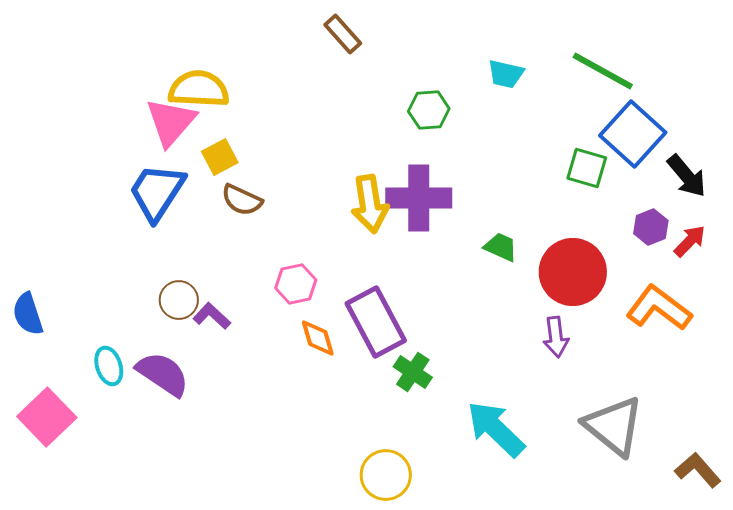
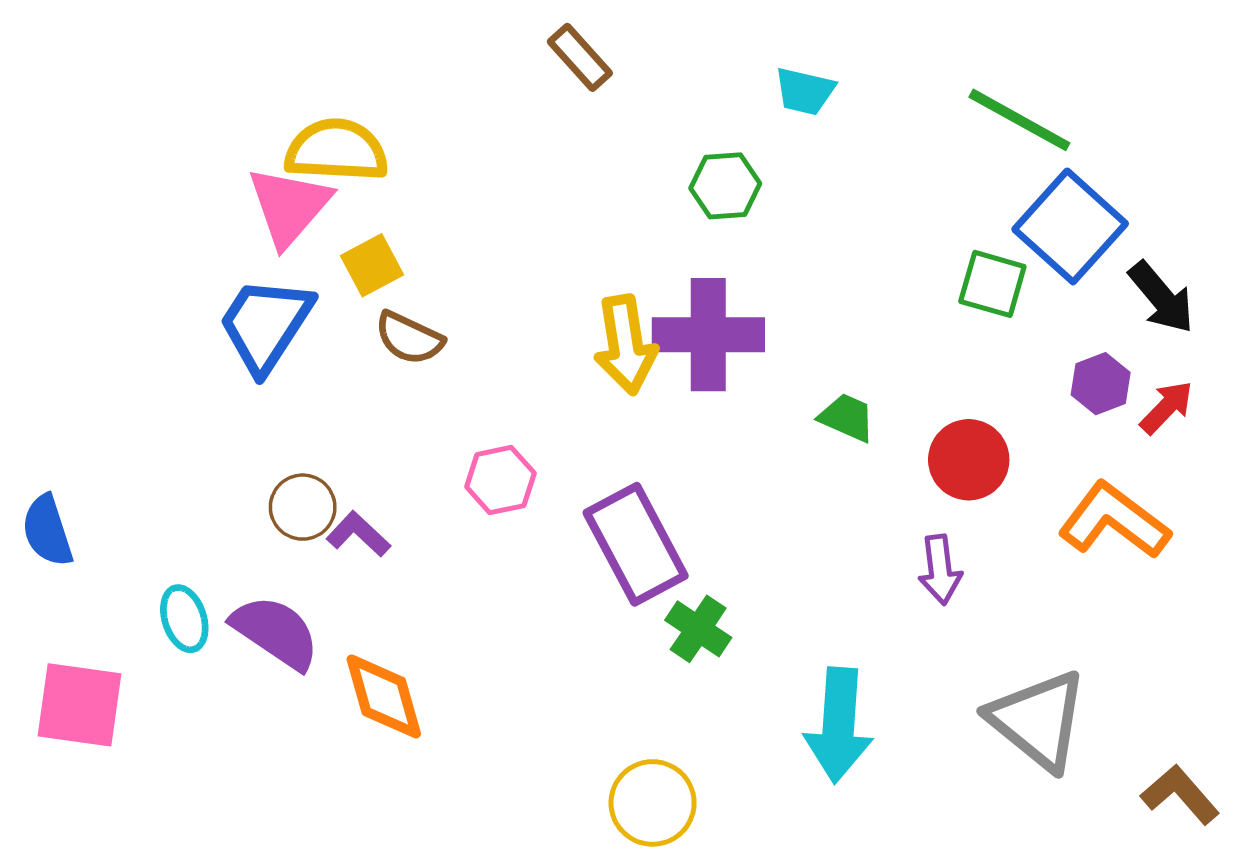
cyan trapezoid: (506, 74) -> (805, 91), moved
red circle: (573, 272) -> (969, 460), size x0.7
orange diamond: (318, 338) -> (384, 696), moved, size x1.4
pink square: (47, 417) -> (79, 705), turned -38
cyan arrow: (496, 429) -> (839, 725), turned -130

